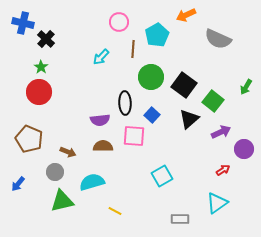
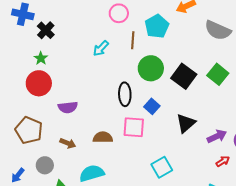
green square: (213, 101) -> (218, 74), moved
black triangle: (189, 119) -> (186, 123), moved
purple semicircle: (100, 120) -> (68, 107), moved
purple arrow: (221, 132) -> (217, 136), moved
gray circle: (55, 172) -> (45, 165), moved

